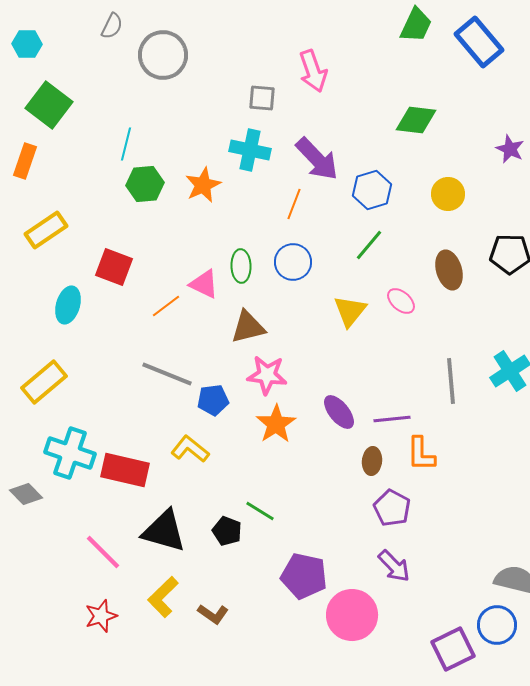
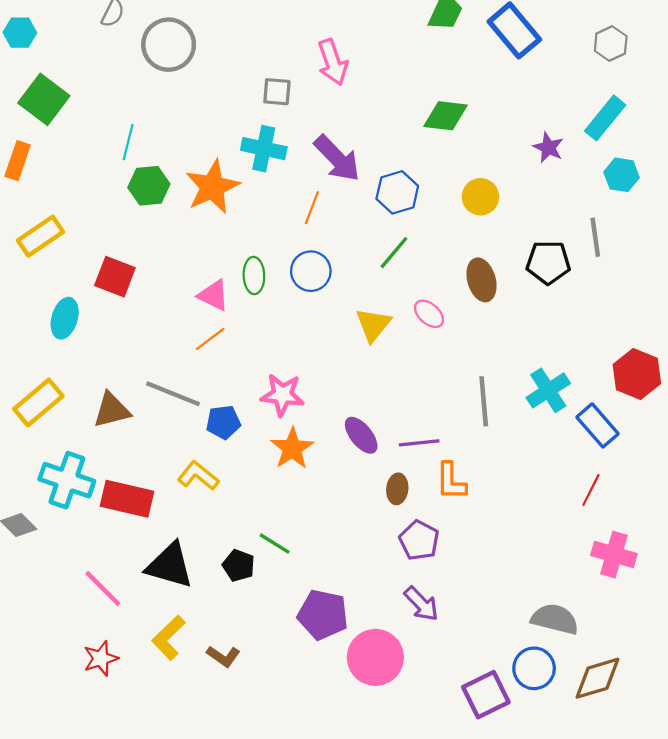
orange star: (203, 185) -> (212, 187), size x1.4
orange line: (166, 306) -> (210, 339), moved
brown triangle: (248, 327) -> (112, 410), moved

